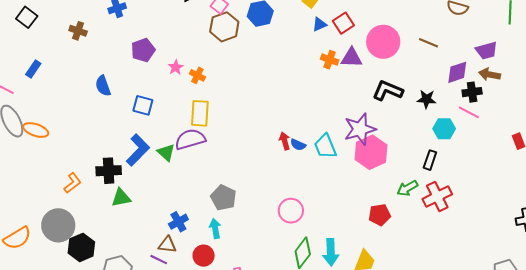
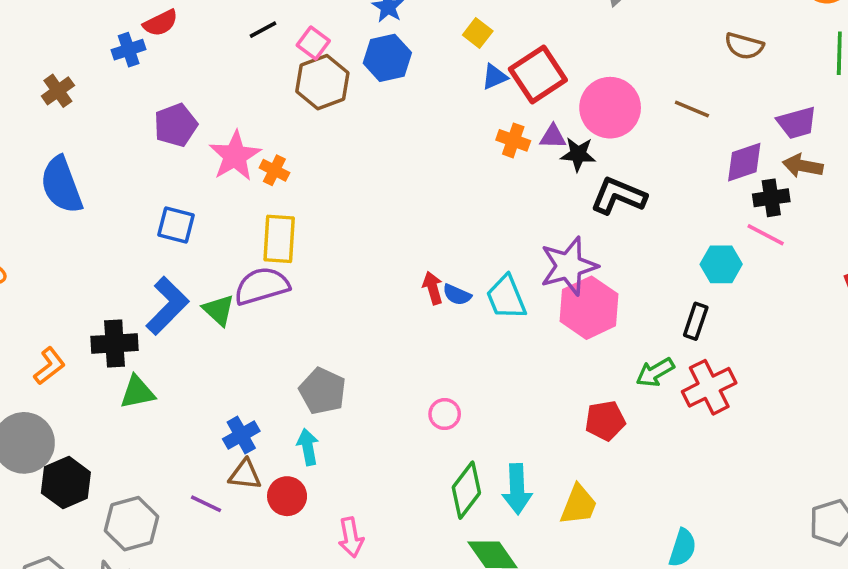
red square: (343, 23) -> (538, 75), size x1.4
brown cross: (78, 31) -> (58, 91), turned 36
purple triangle: (352, 58) -> (553, 137), size x0.7
pink star: (176, 67) -> (235, 156), size x1.8
blue semicircle: (103, 86) -> (61, 185), moved, size x1.5
black star: (426, 99) -> (578, 154), moved
pink circle: (291, 211) -> (445, 414), size x0.7
brown triangle: (167, 245) -> (245, 475), moved

